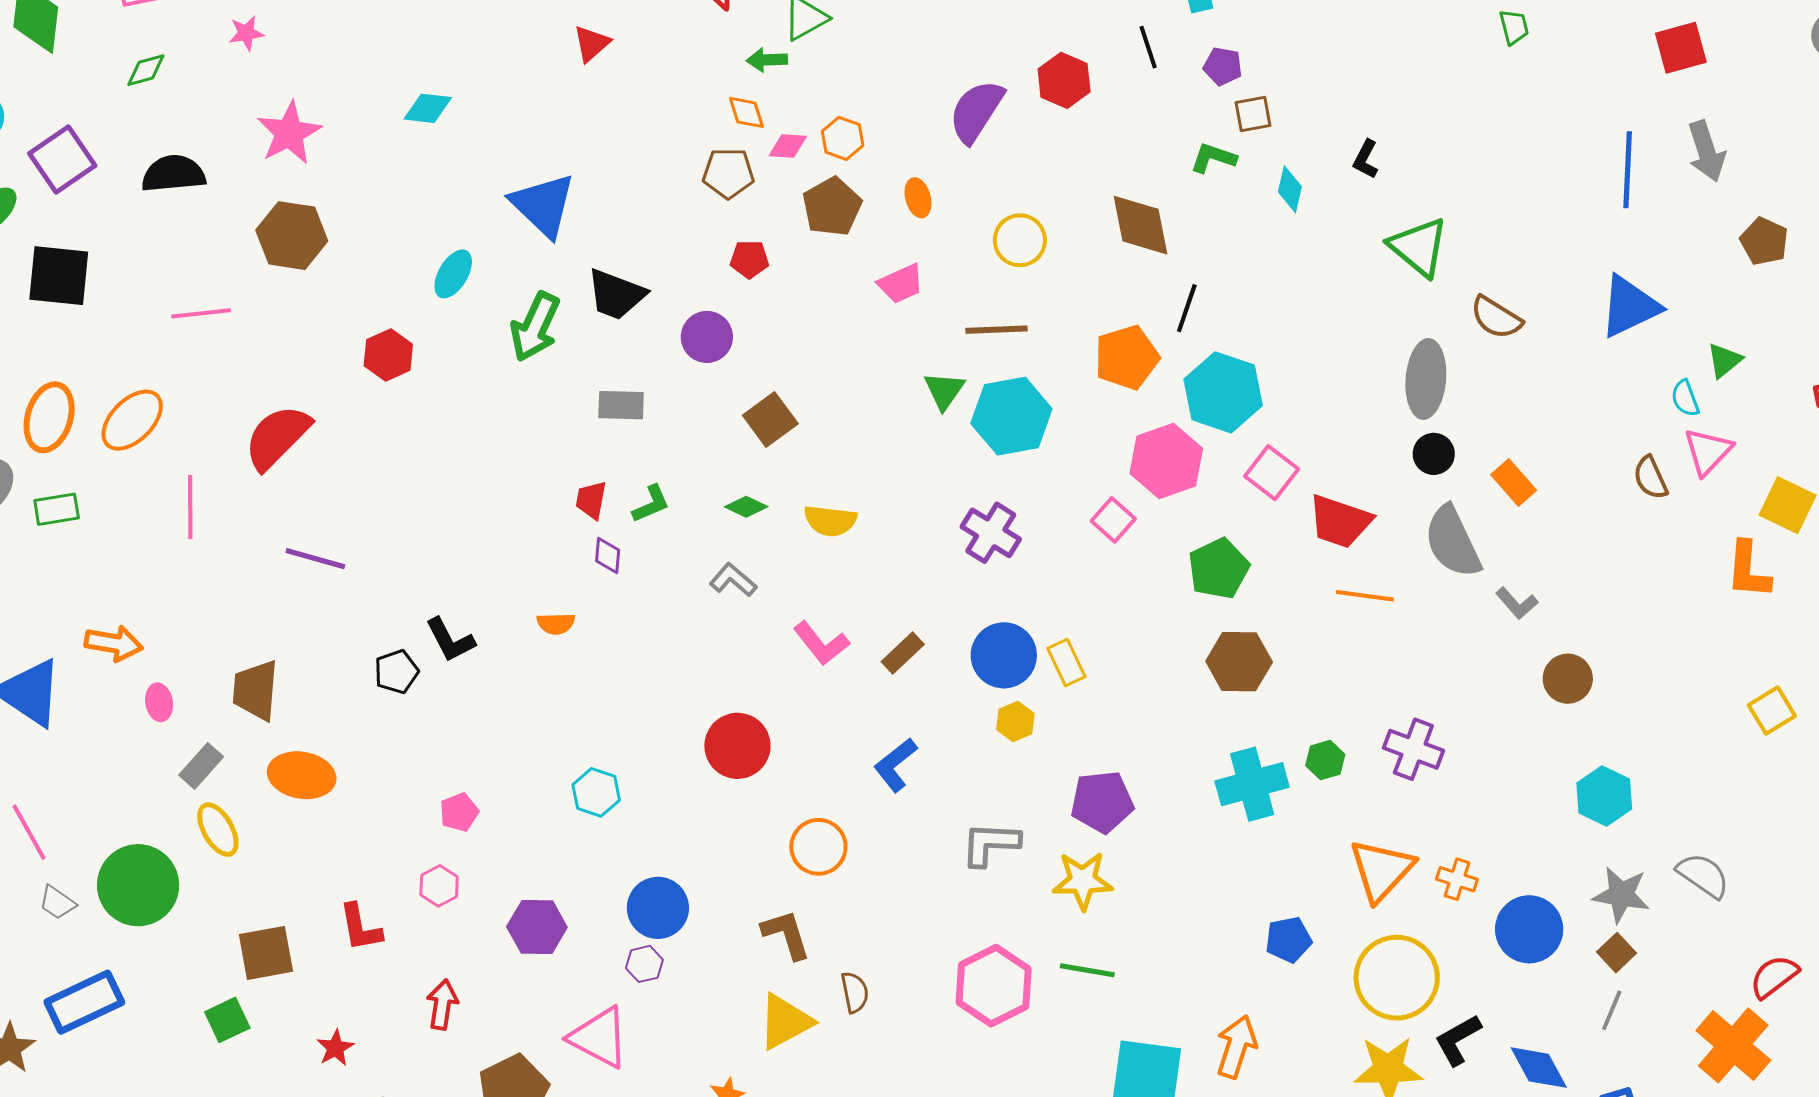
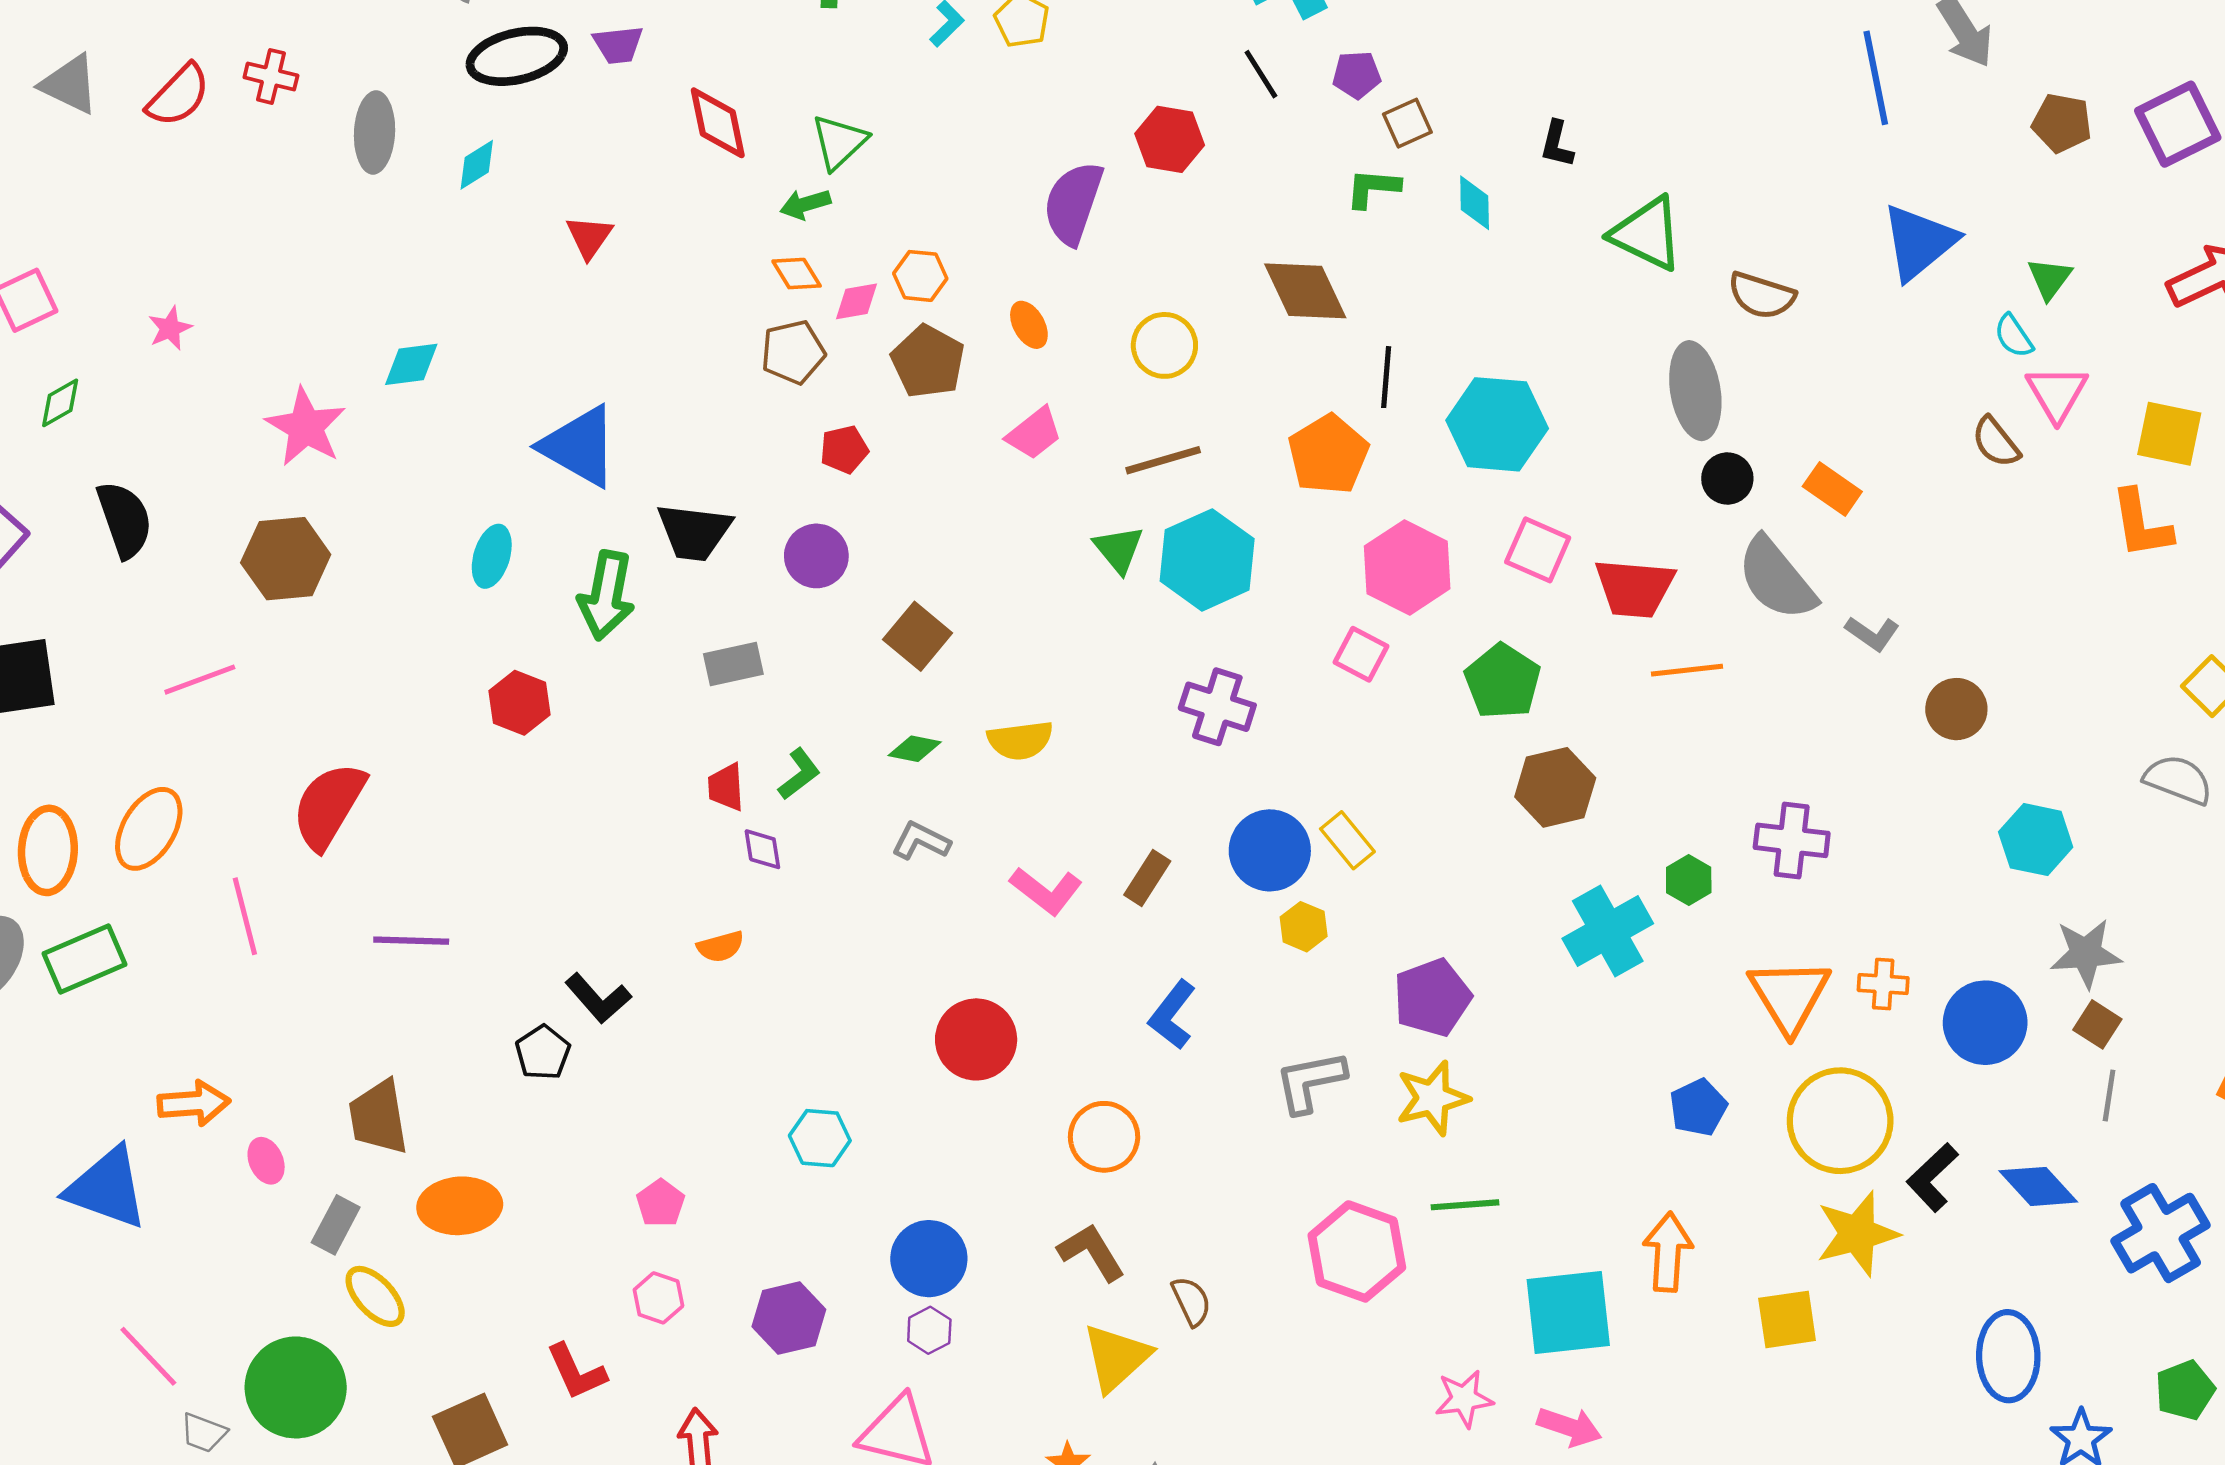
pink star: (289, 133) -> (306, 427), moved
black semicircle: (173, 174) -> (125, 519), turned 90
red hexagon: (388, 355) -> (519, 703), moved
cyan hexagon: (1223, 392) -> (1497, 424), moved
green rectangle: (57, 509) -> (84, 959), size x1.4
gray semicircle: (1703, 875) -> (2178, 780), moved

